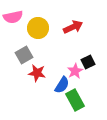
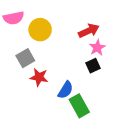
red arrow: (73, 27) -> (89, 31), moved
pink star: (75, 71) -> (97, 48), moved

